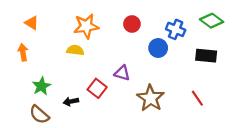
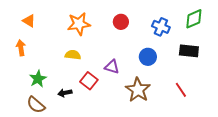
green diamond: (212, 21) -> (194, 19), turned -60
blue circle: (158, 48) -> (148, 57), moved
yellow semicircle: (75, 50) -> (73, 55), moved

